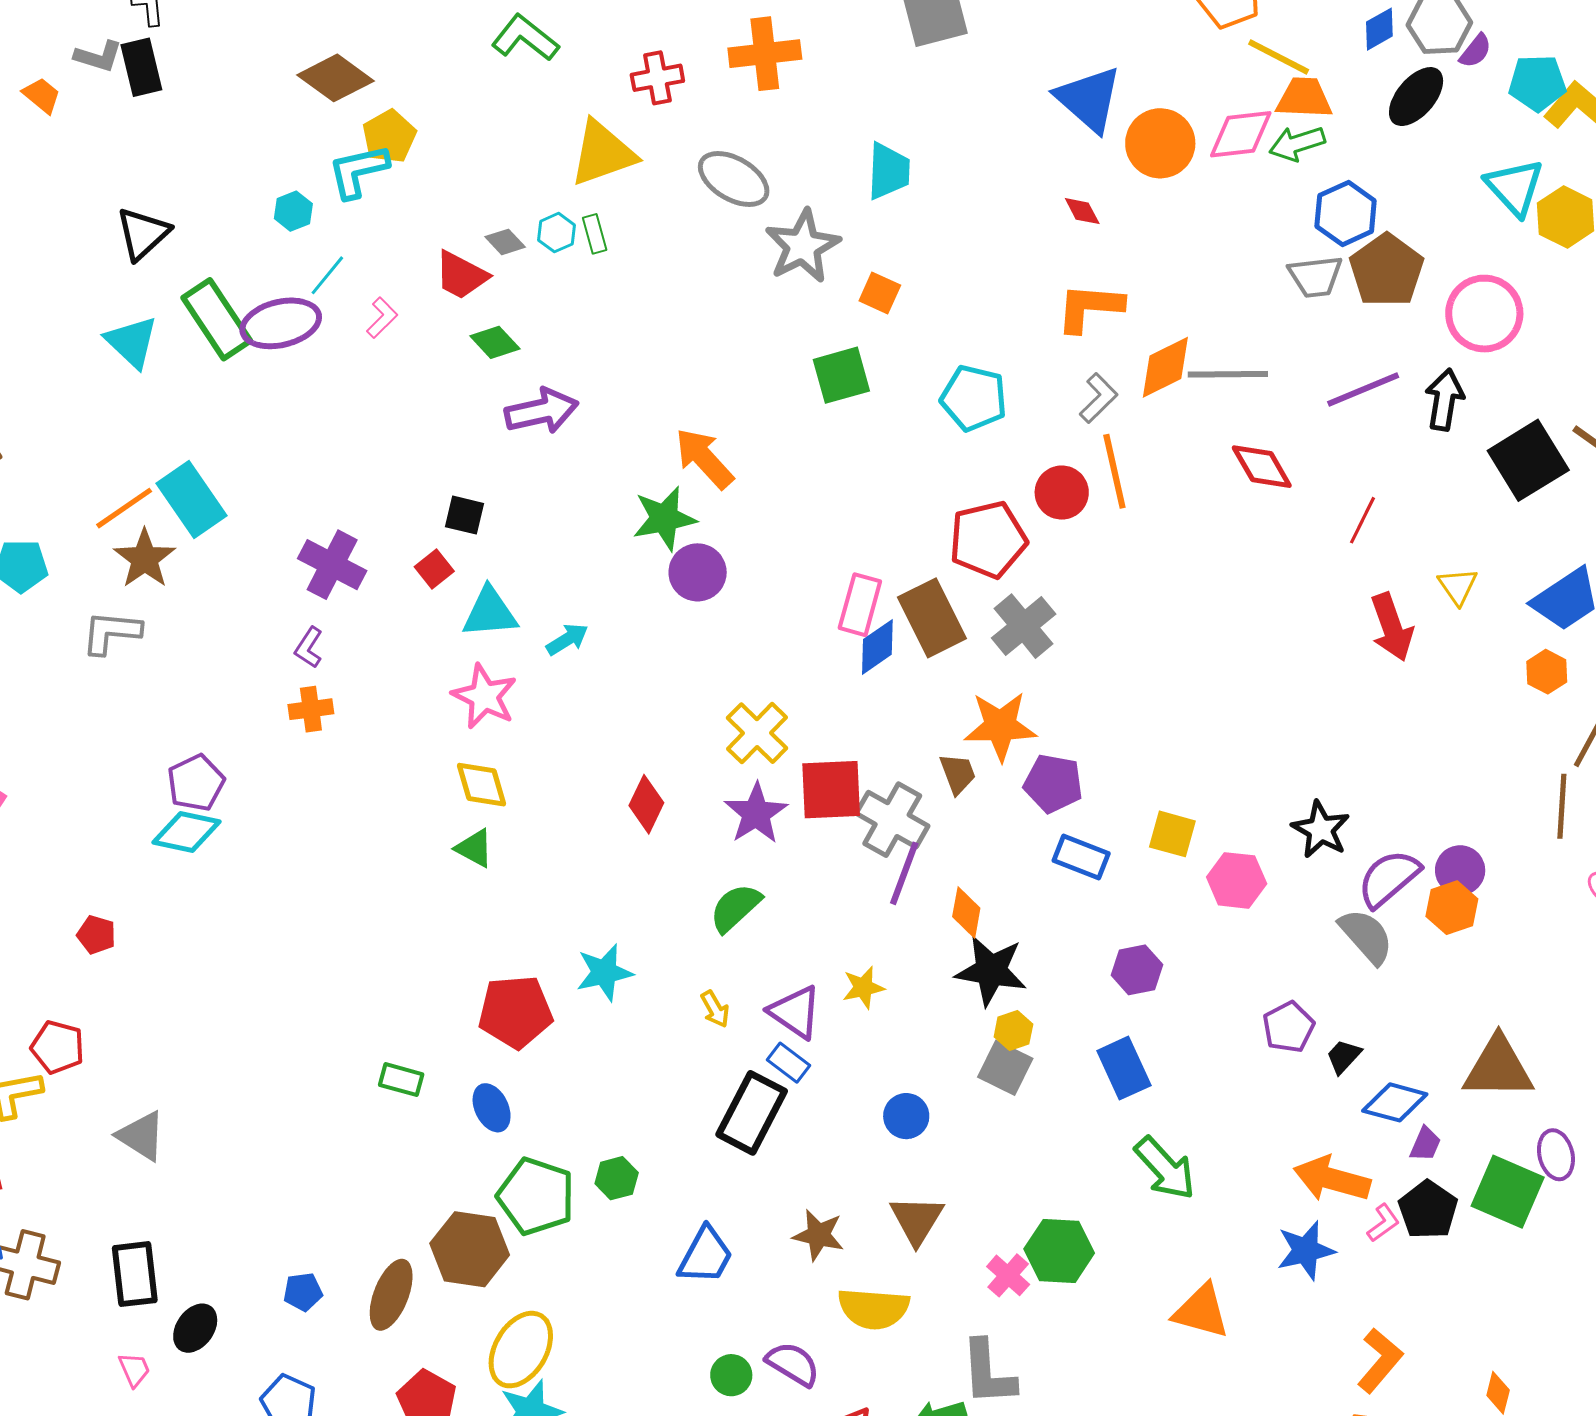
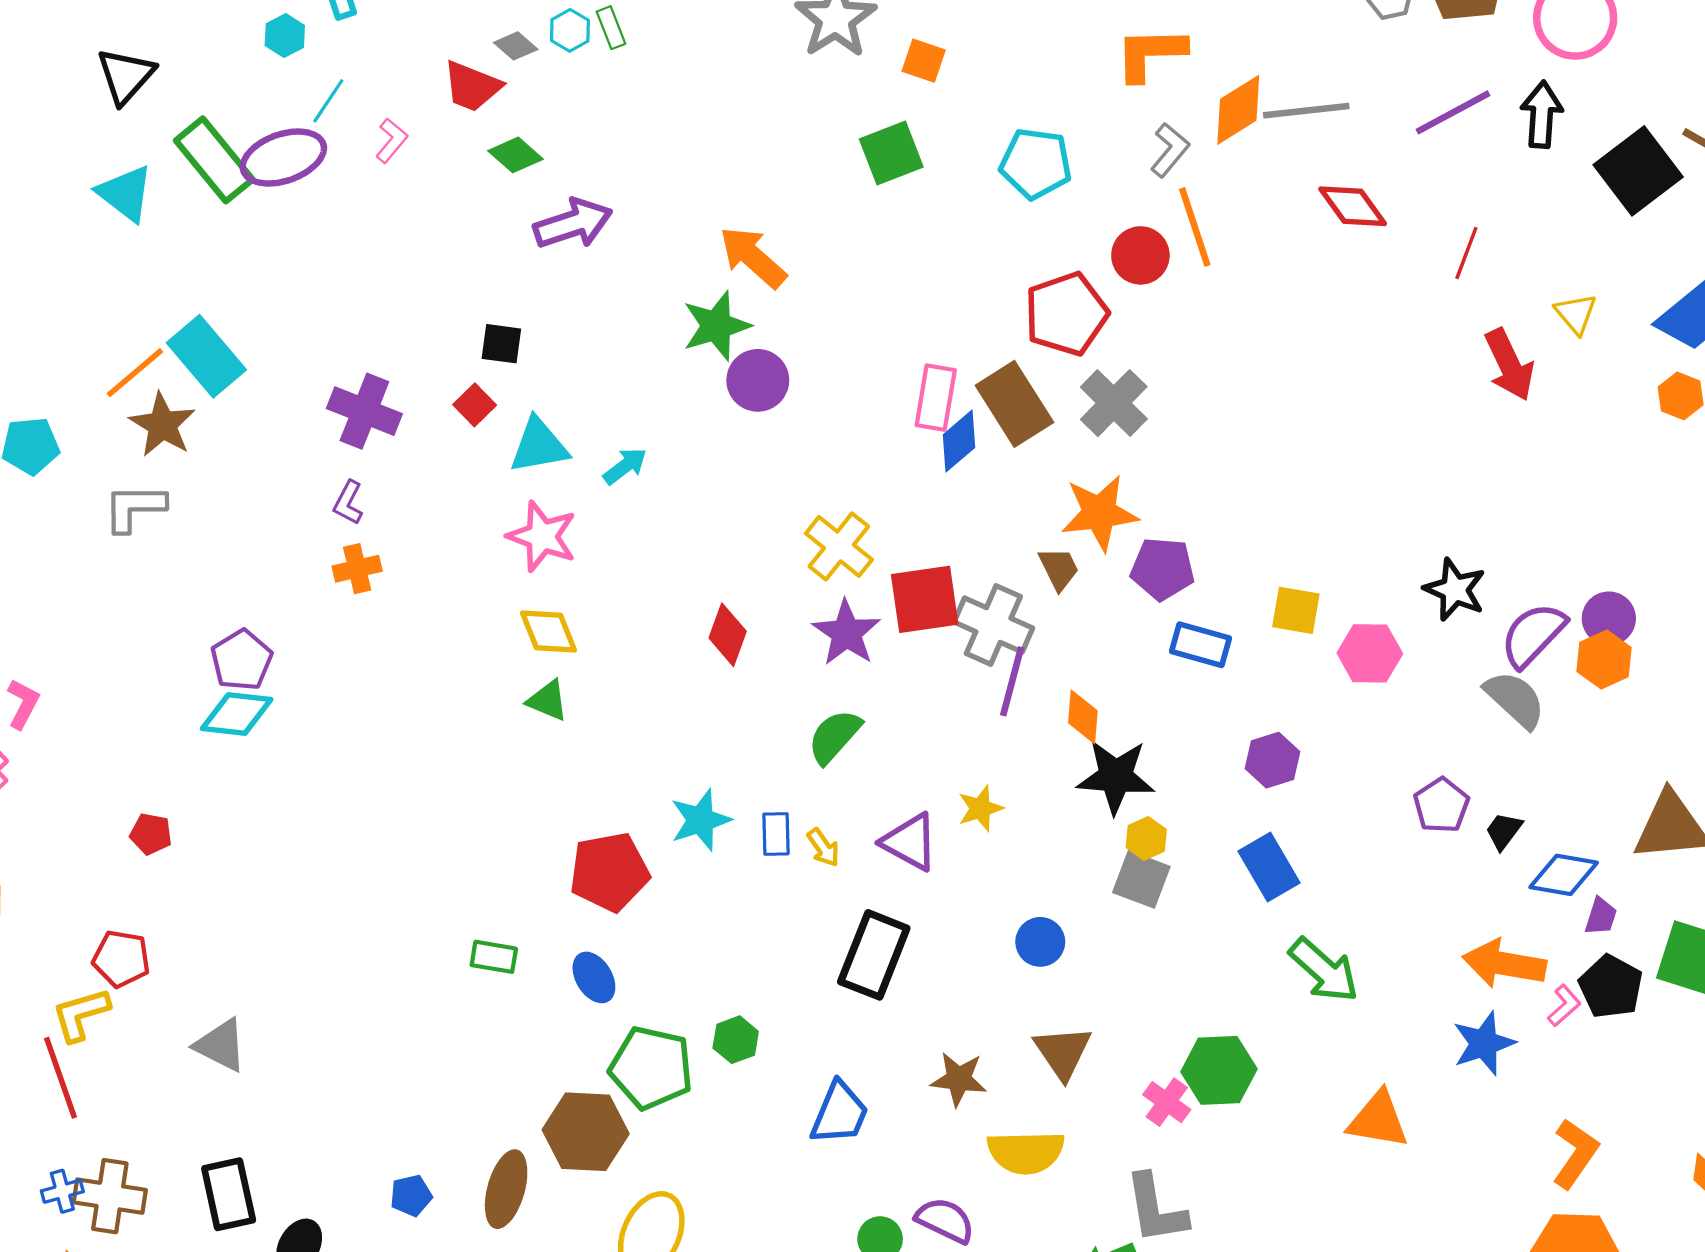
blue rectangle: (788, 1063) -> (776, 834), moved, turned 57

